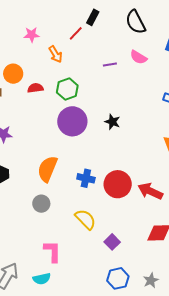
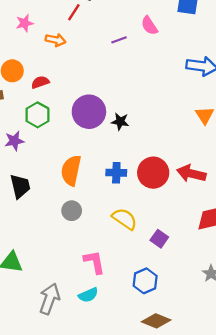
orange arrow: (55, 54) -> (56, 40), turned -36
pink semicircle: (138, 57) -> (149, 26), turned 36
green hexagon: (67, 89) -> (37, 115), moved
black star: (112, 122) -> (120, 122), moved
blue hexagon: (118, 278) -> (145, 281), moved

